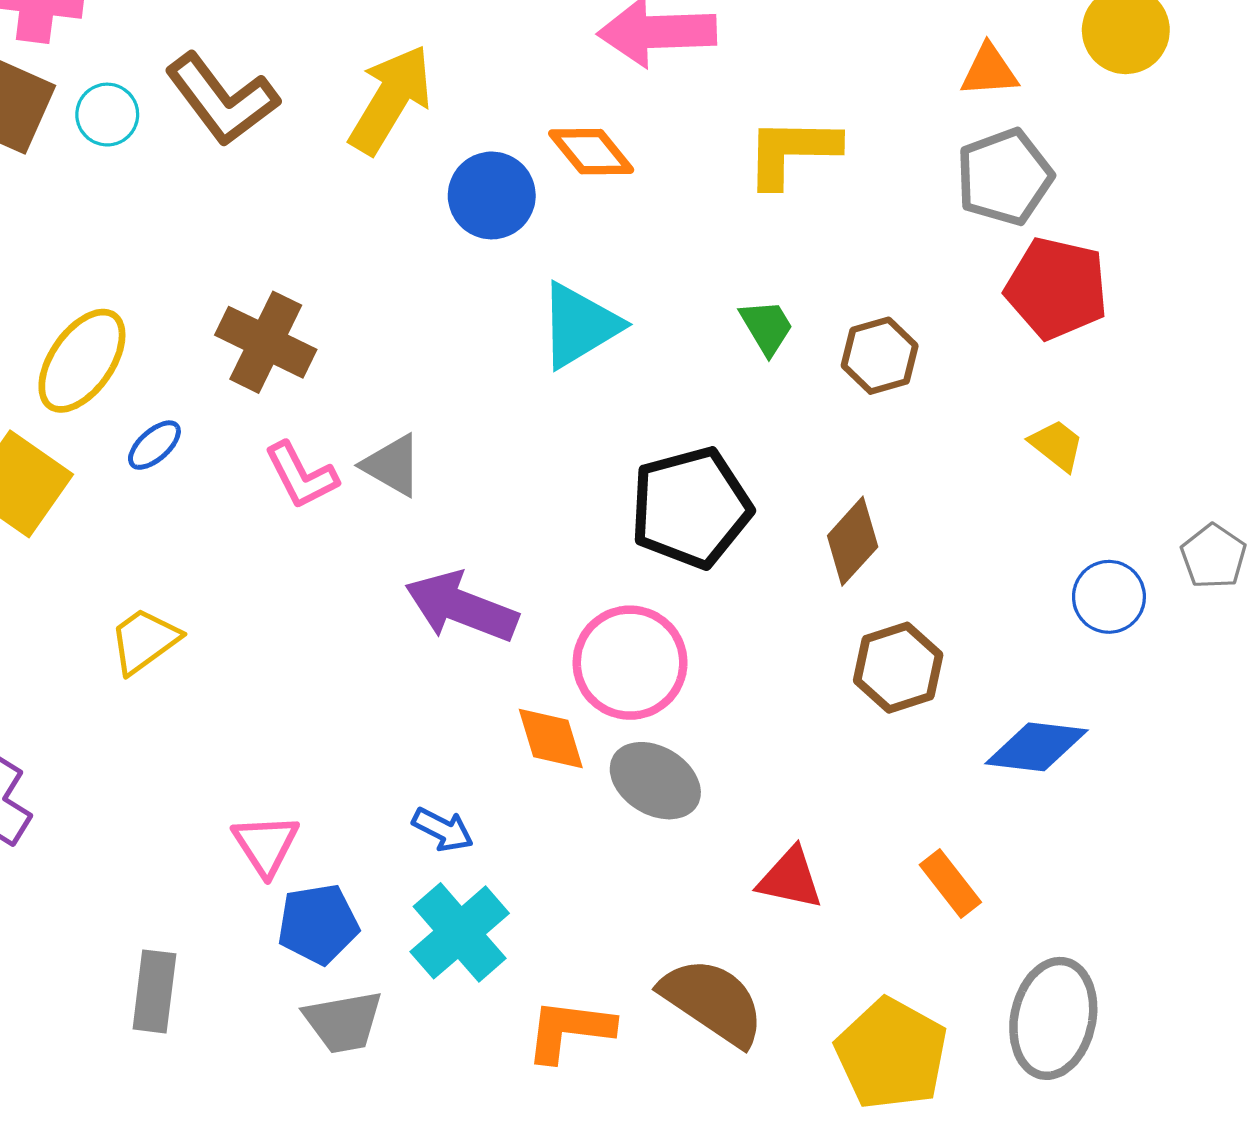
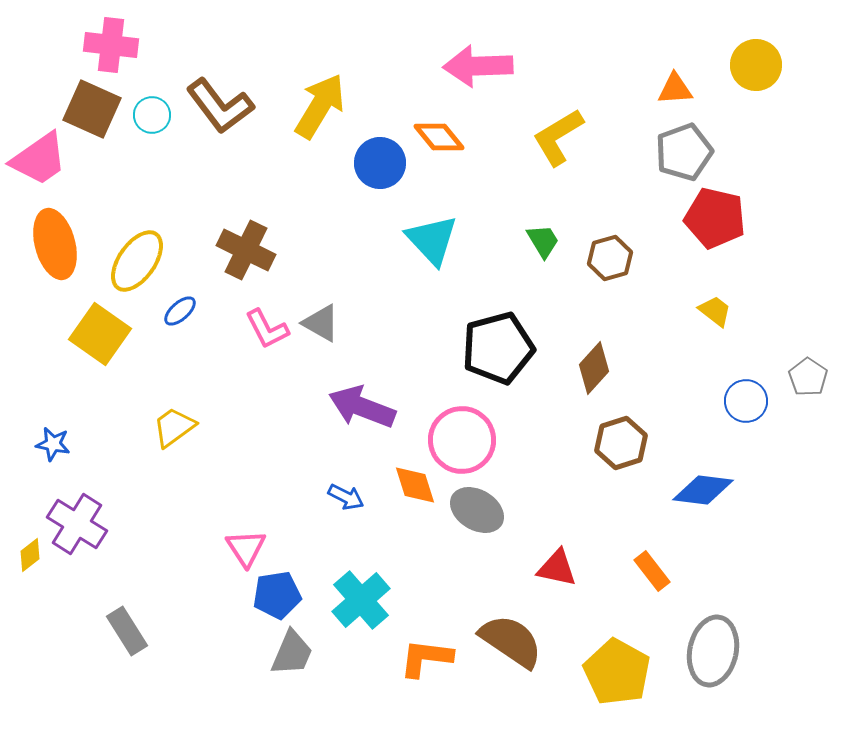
yellow L-shape: (792, 152) -> (558, 137), turned -32
cyan triangle: (579, 325) -> (432, 240), turned -42
blue arrow: (443, 830) -> (346, 497), moved
gray rectangle: (154, 991) -> (127, 631), moved, turned -39
gray trapezoid: (343, 1022) -> (292, 653), turned -57

